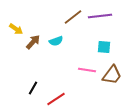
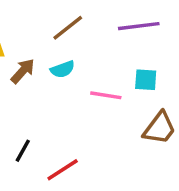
brown line: (73, 17) -> (68, 28), moved
pink line: (87, 70) -> (106, 95), moved

